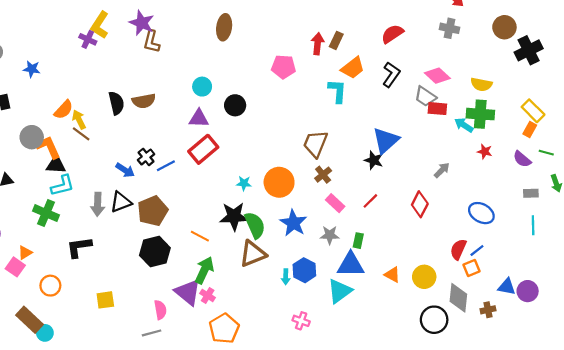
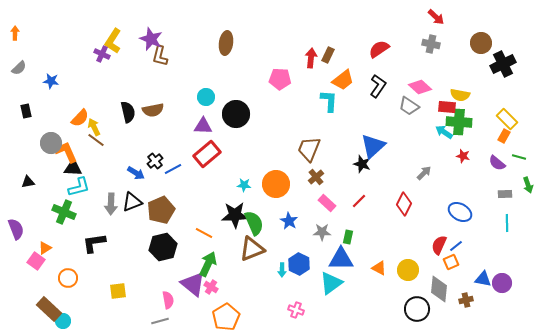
black circle: (235, 105) -> (236, 114), size x1.4
red rectangle: (437, 109) -> (447, 107), moved
blue star: (293, 223) -> (289, 221), size x0.7

